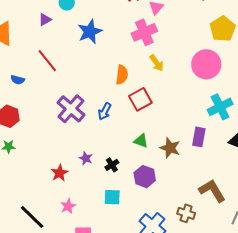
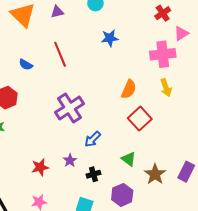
purple triangle: (45, 20) -> (57, 12), moved
blue star: (90, 32) -> (110, 38), size x0.7
red square: (140, 99) -> (140, 119), turned -30
blue arrow: (105, 111) -> (93, 139), moved

